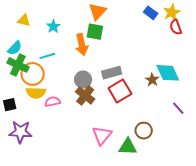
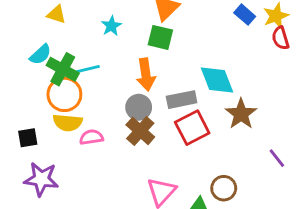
cyan star: (53, 26) -> (111, 26), moved
orange arrow: (82, 45) -> (146, 75), moved
green cross: (18, 65) -> (63, 69), moved
cyan diamond: (168, 73) -> (217, 80), moved
brown star: (152, 80) -> (241, 114), size x1.5

